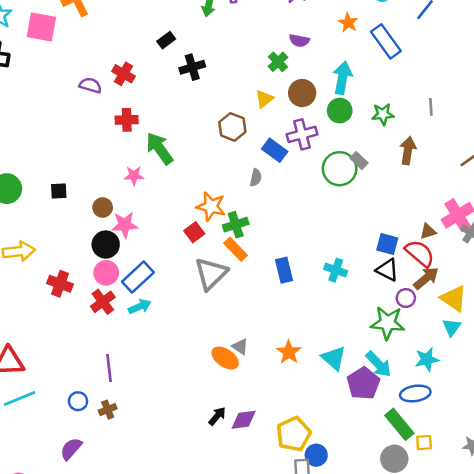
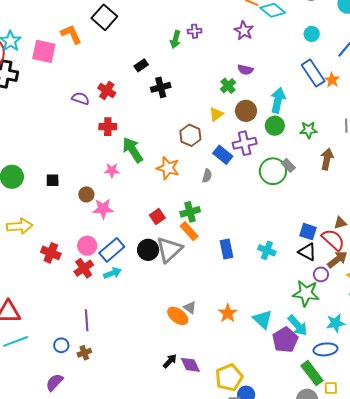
orange star: (348, 23) -> (332, 80), moved
orange star: (211, 206) -> (168, 168), moved
black circle: (106, 245) -> (148, 250), moved
purple diamond: (244, 420) -> (190, 365), turned 70

